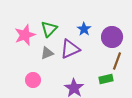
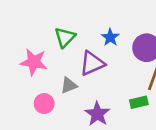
pink star: (25, 35) -> (34, 62), moved, turned 30
gray triangle: (47, 53) -> (69, 85), moved

